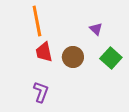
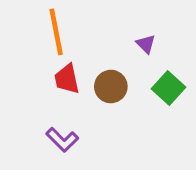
purple L-shape: (41, 92) -> (62, 140), turned 115

